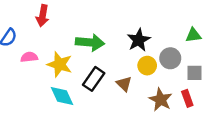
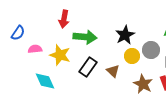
red arrow: (43, 16) -> (64, 19), moved
cyan diamond: (62, 96) -> (45, 81), moved

